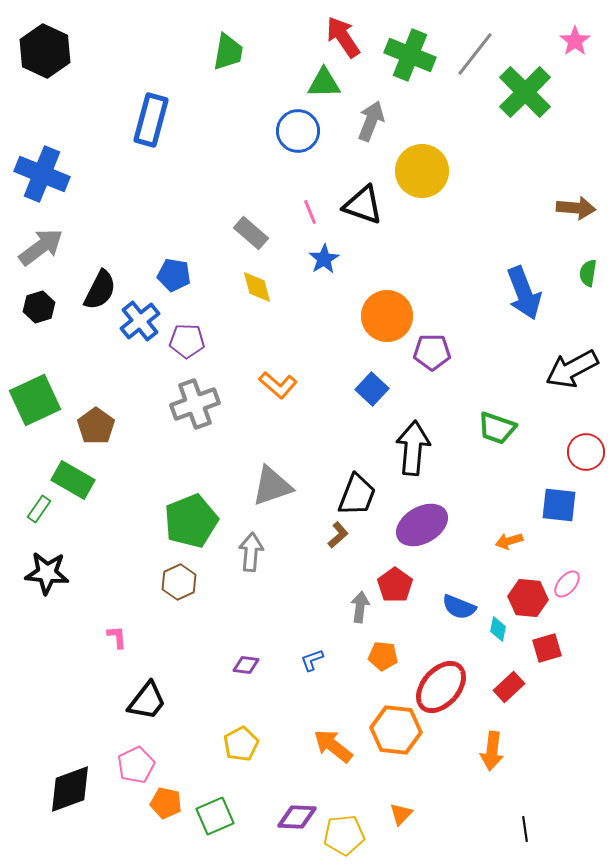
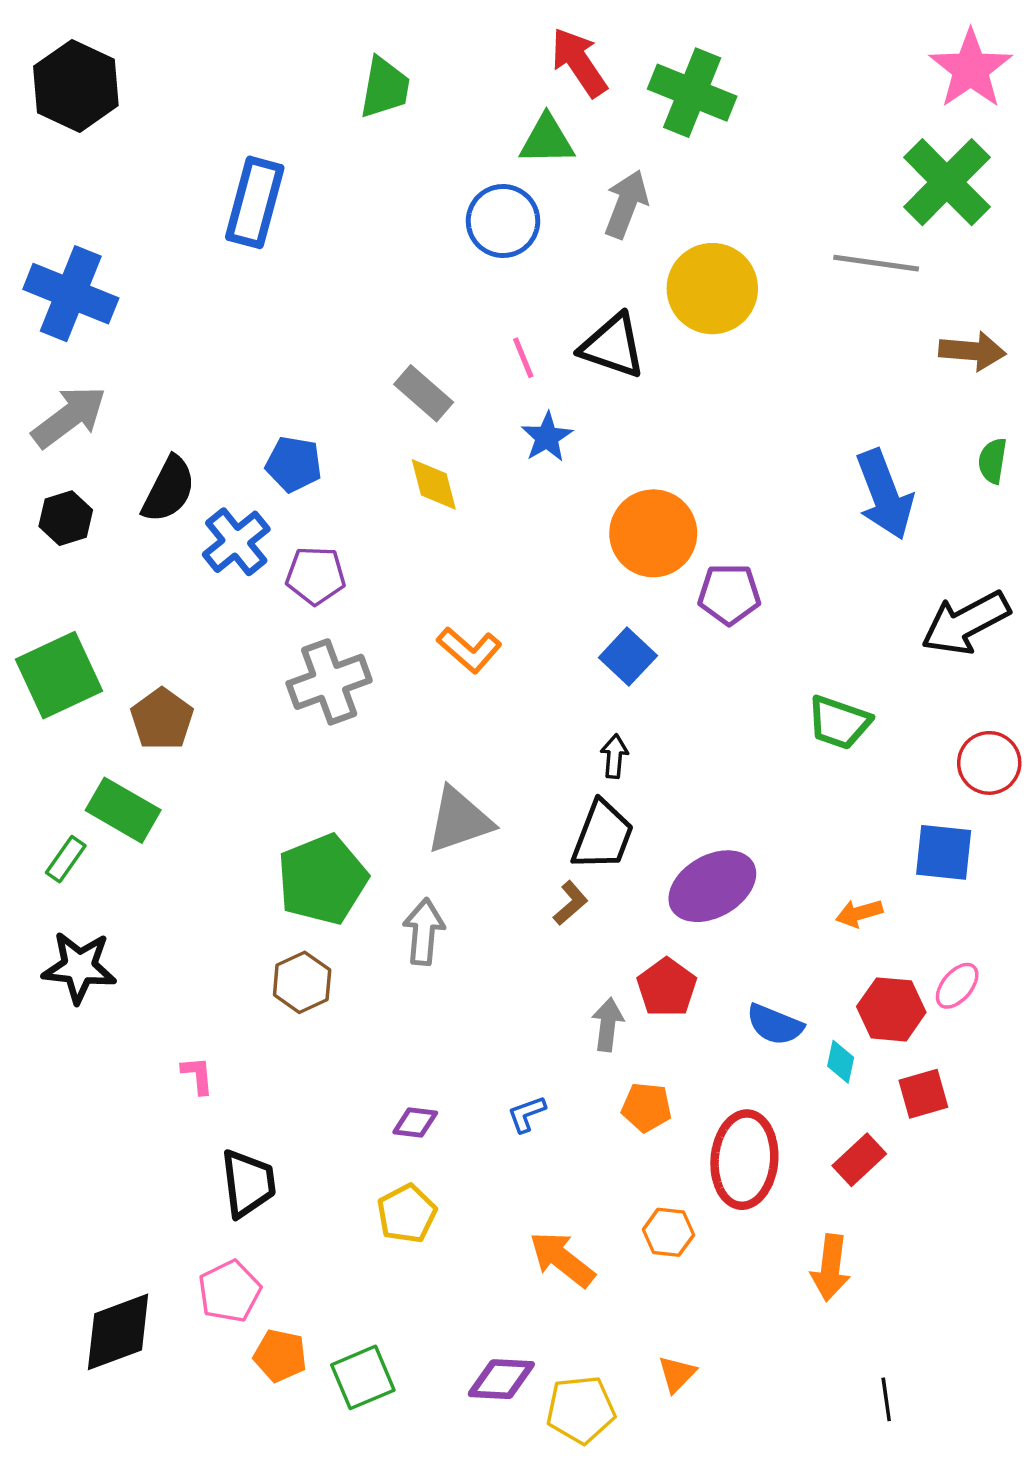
pink star: (575, 41) -> (971, 69), size x1.6
gray line: (475, 54) -> (876, 263), moved, turned 60
green cross: (525, 92) -> (947, 182), moved
black arrow: (413, 448) -> (614, 756), moved, size x0.5
red ellipse: (441, 687) -> (744, 1160), turned -36
black trapezoid: (147, 701) -> (248, 1183), turned -45
orange hexagon: (396, 730) -> (668, 1232), size x0.6
yellow pentagon: (241, 744) -> (407, 1214), moved

